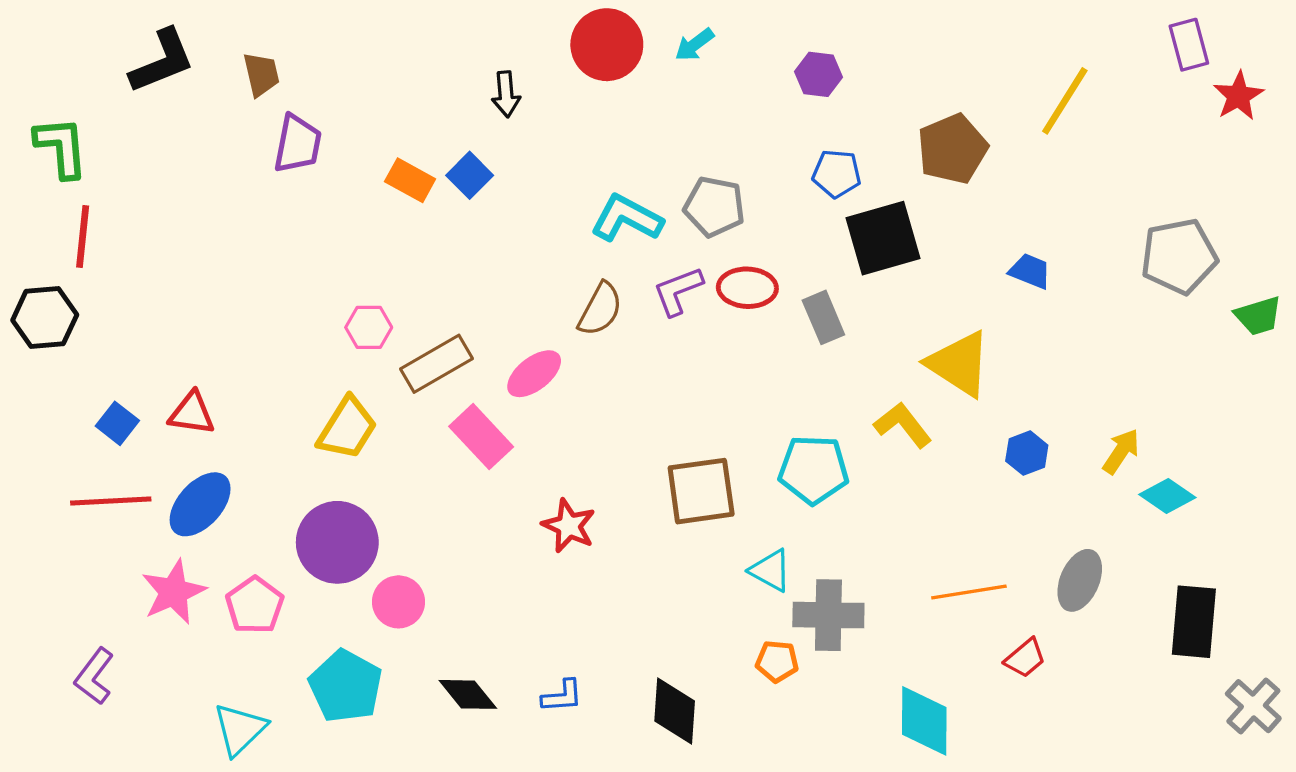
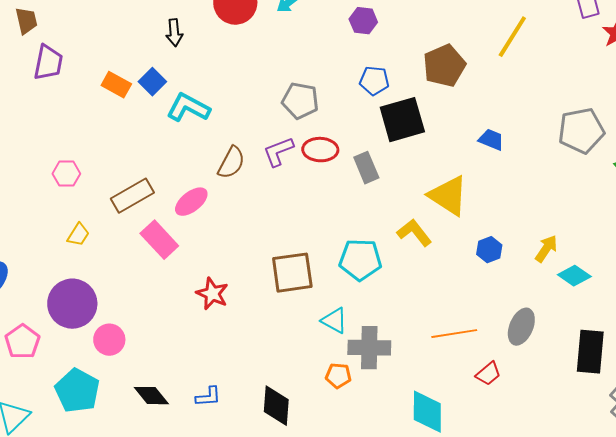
cyan L-shape: (627, 218) -> (188, 108), moved
pink hexagon: (369, 327) -> (66, 174), moved
yellow trapezoid: (347, 428) -> (78, 235), size x0.6

